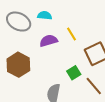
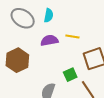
cyan semicircle: (45, 15) -> (49, 15), turned 88
yellow line: (71, 34) -> (72, 37), turned -56

